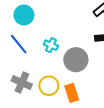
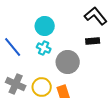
cyan circle: (24, 15) -> (45, 26), moved

